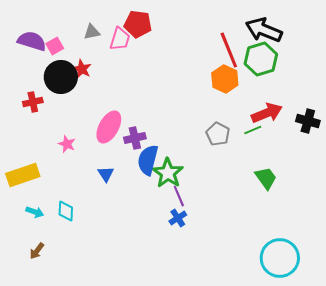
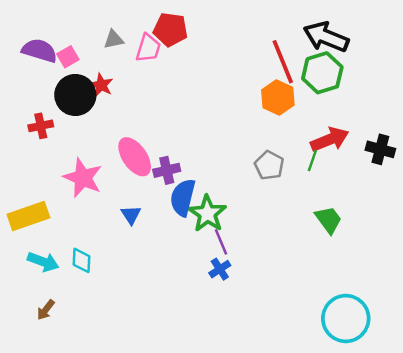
pink ellipse: (109, 127) -> (135, 157), turned -64
green line: (253, 130) -> (312, 160), turned -48
pink star: (67, 144) -> (83, 178), size x1.8
cyan arrow: (35, 212) -> (43, 262), size x1.4

